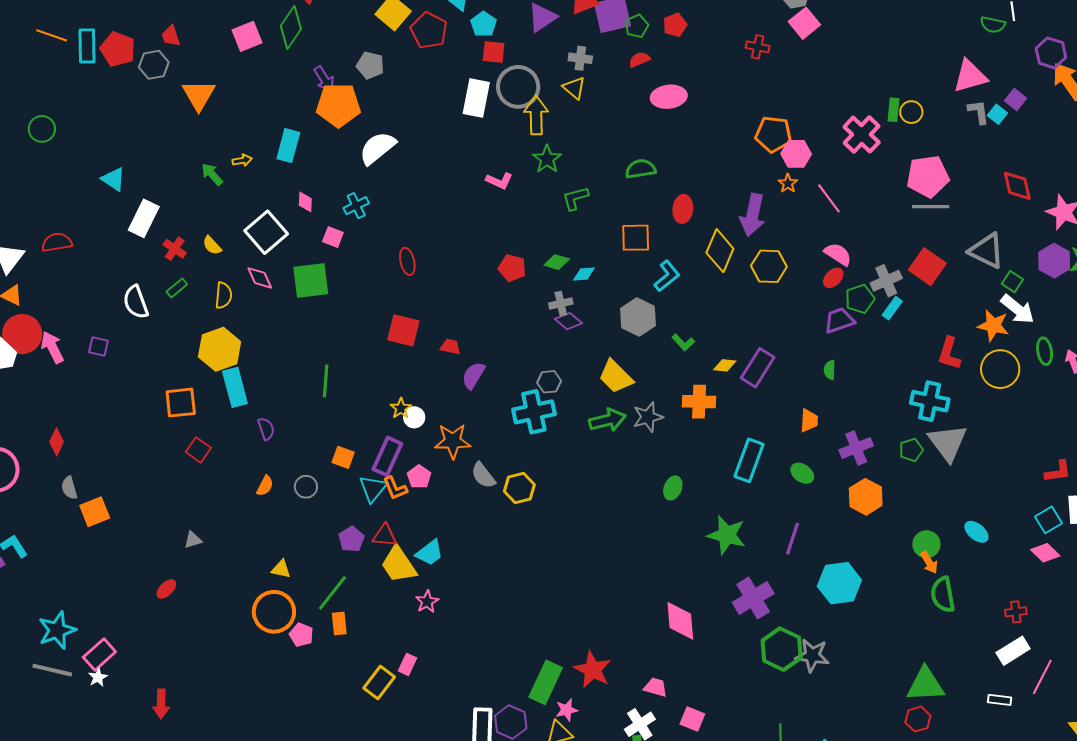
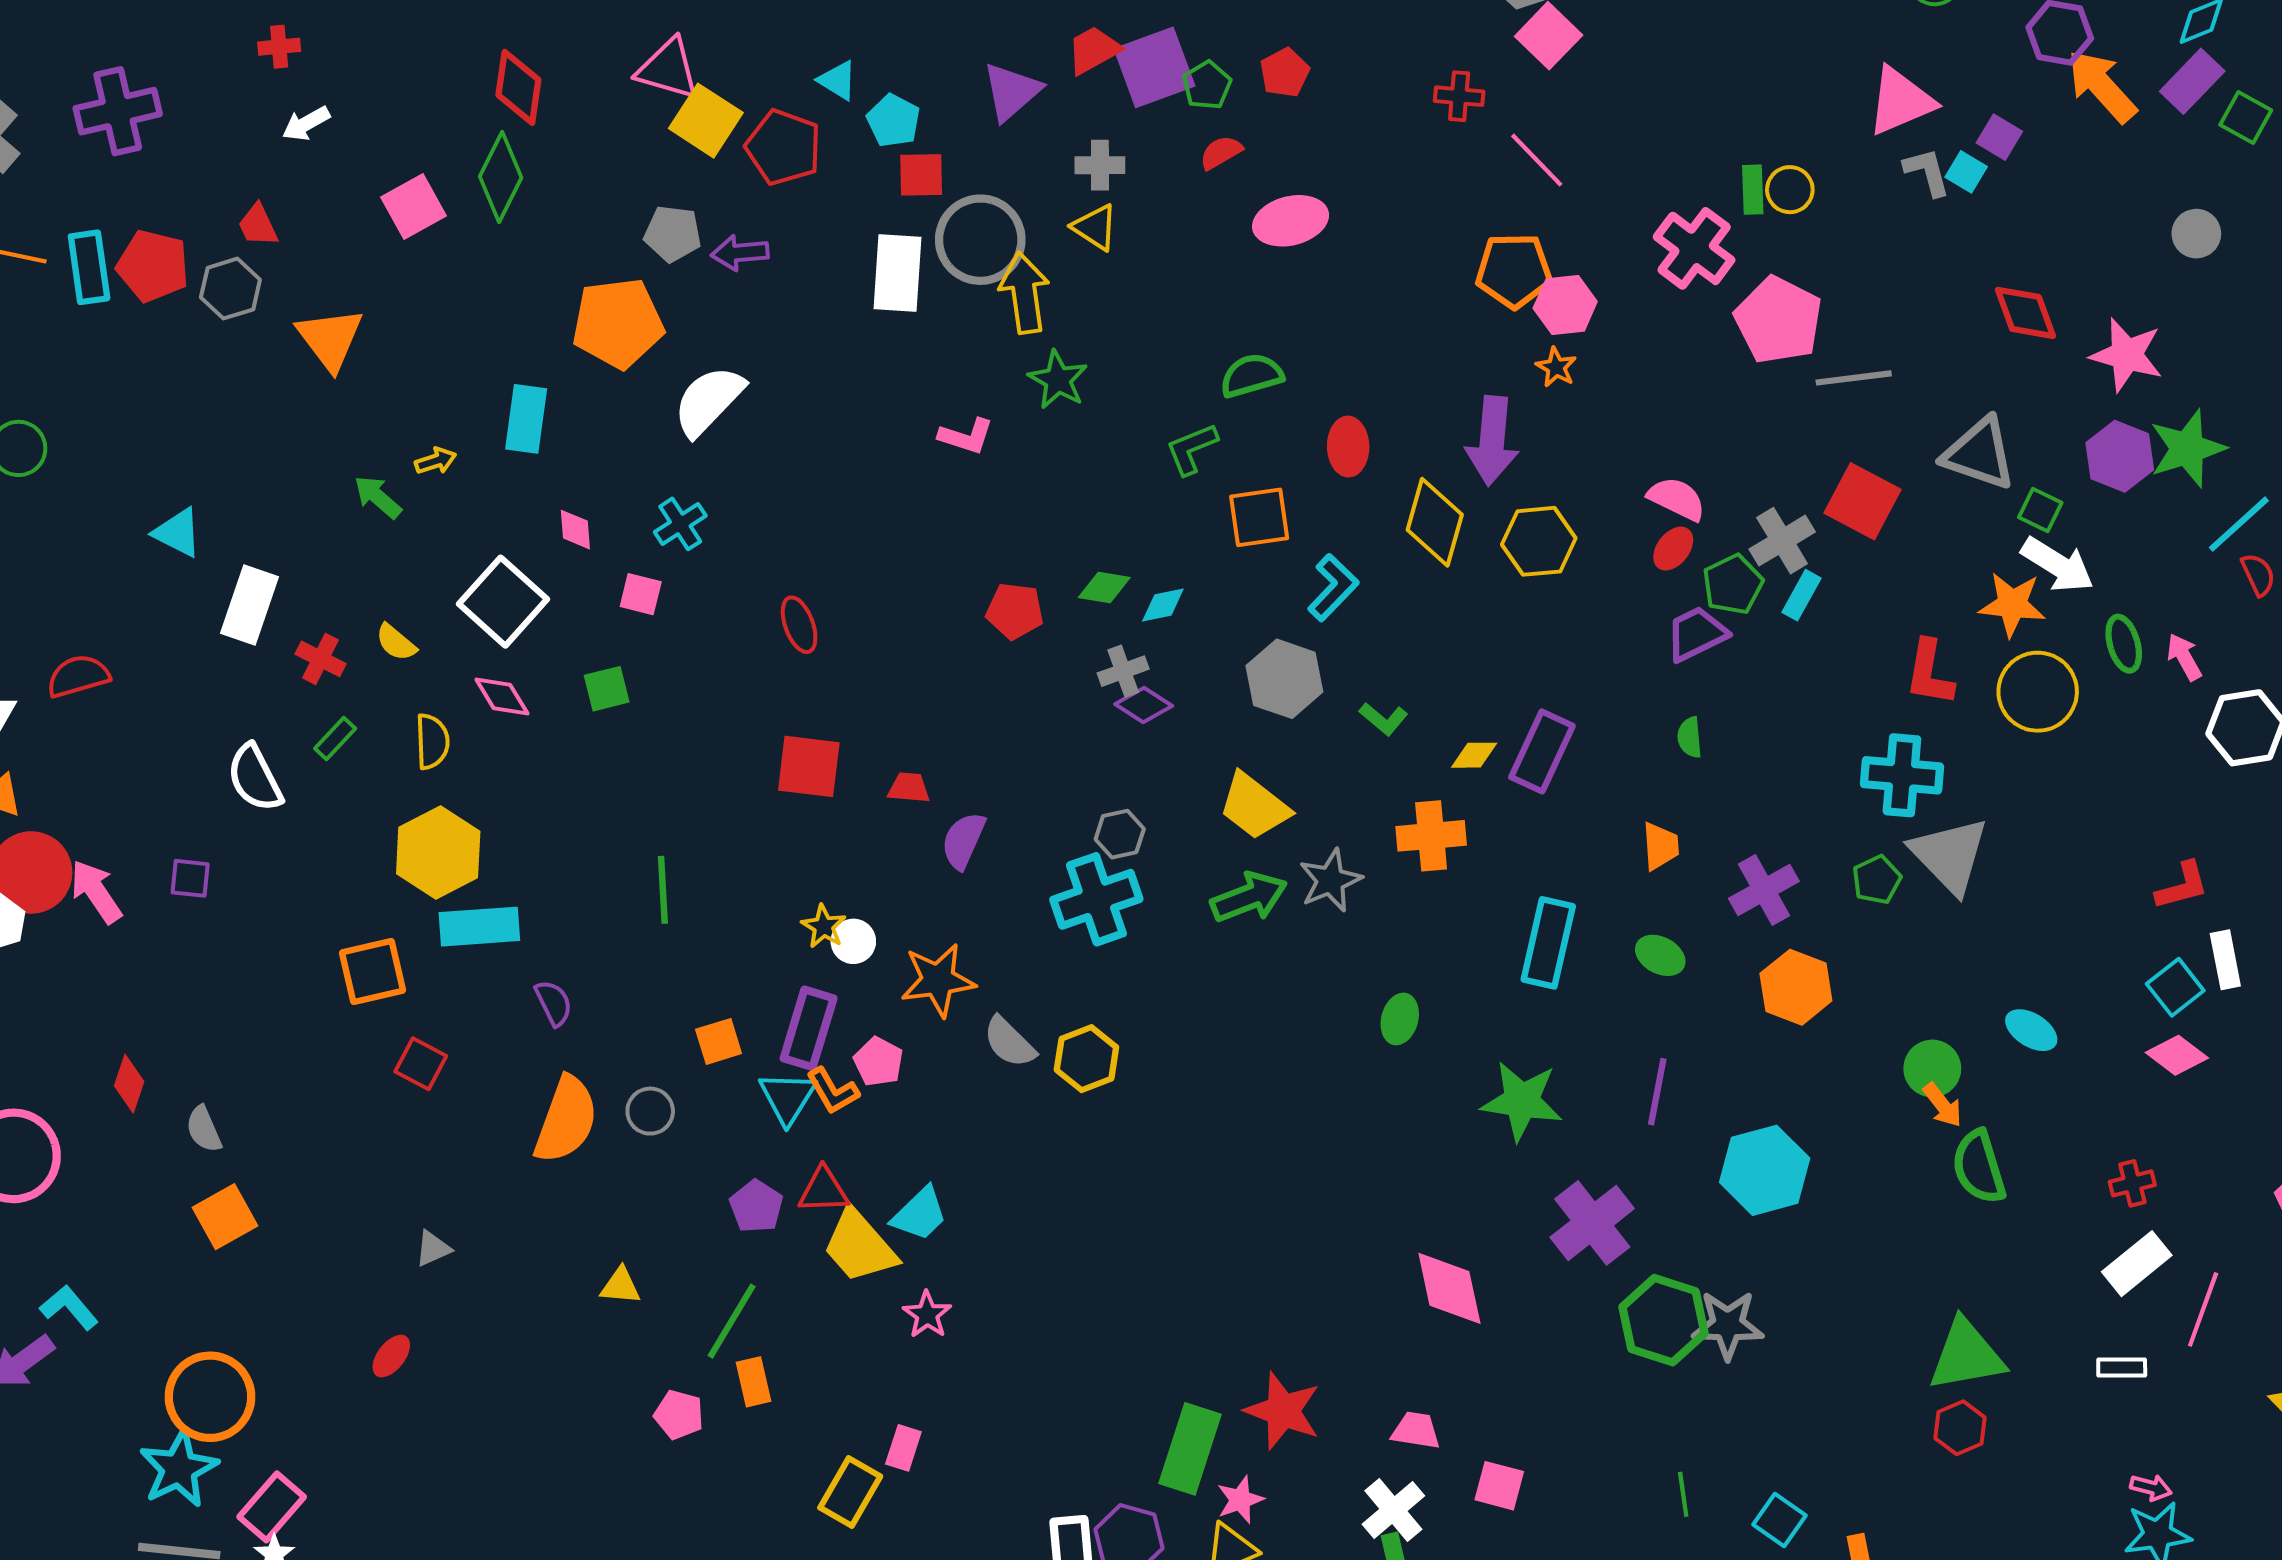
purple arrow: (324, 79) -> (740, 253), moved, turned 124
pink pentagon: (928, 176) -> (1778, 320), moved, turned -30
green L-shape: (575, 198) -> (1192, 449), moved
pink line: (829, 198) -> (1537, 160), moved
green square: (311, 281) -> (607, 689), size x0.6
cyan rectangle: (235, 387) -> (479, 927), turned -72
orange square: (343, 457) -> (719, 1041), turned -30
orange semicircle: (265, 486) -> (566, 1120), size x2.0
gray semicircle: (69, 488) -> (204, 1129), moved
orange circle: (274, 612) -> (210, 1397), moved

